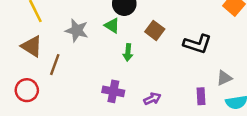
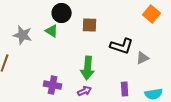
brown square: (155, 30) -> (90, 25), moved, turned -35
green arrow: (128, 52) -> (88, 68), moved, size x1.6
gray triangle: (224, 78) -> (143, 58), moved

